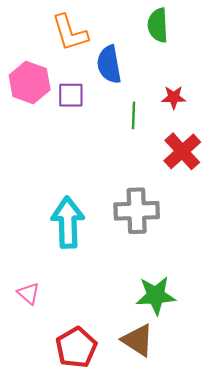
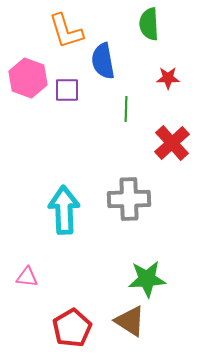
red star: (174, 97) -> (168, 78), moved
pink triangle: (29, 293) -> (27, 277), turned -35

